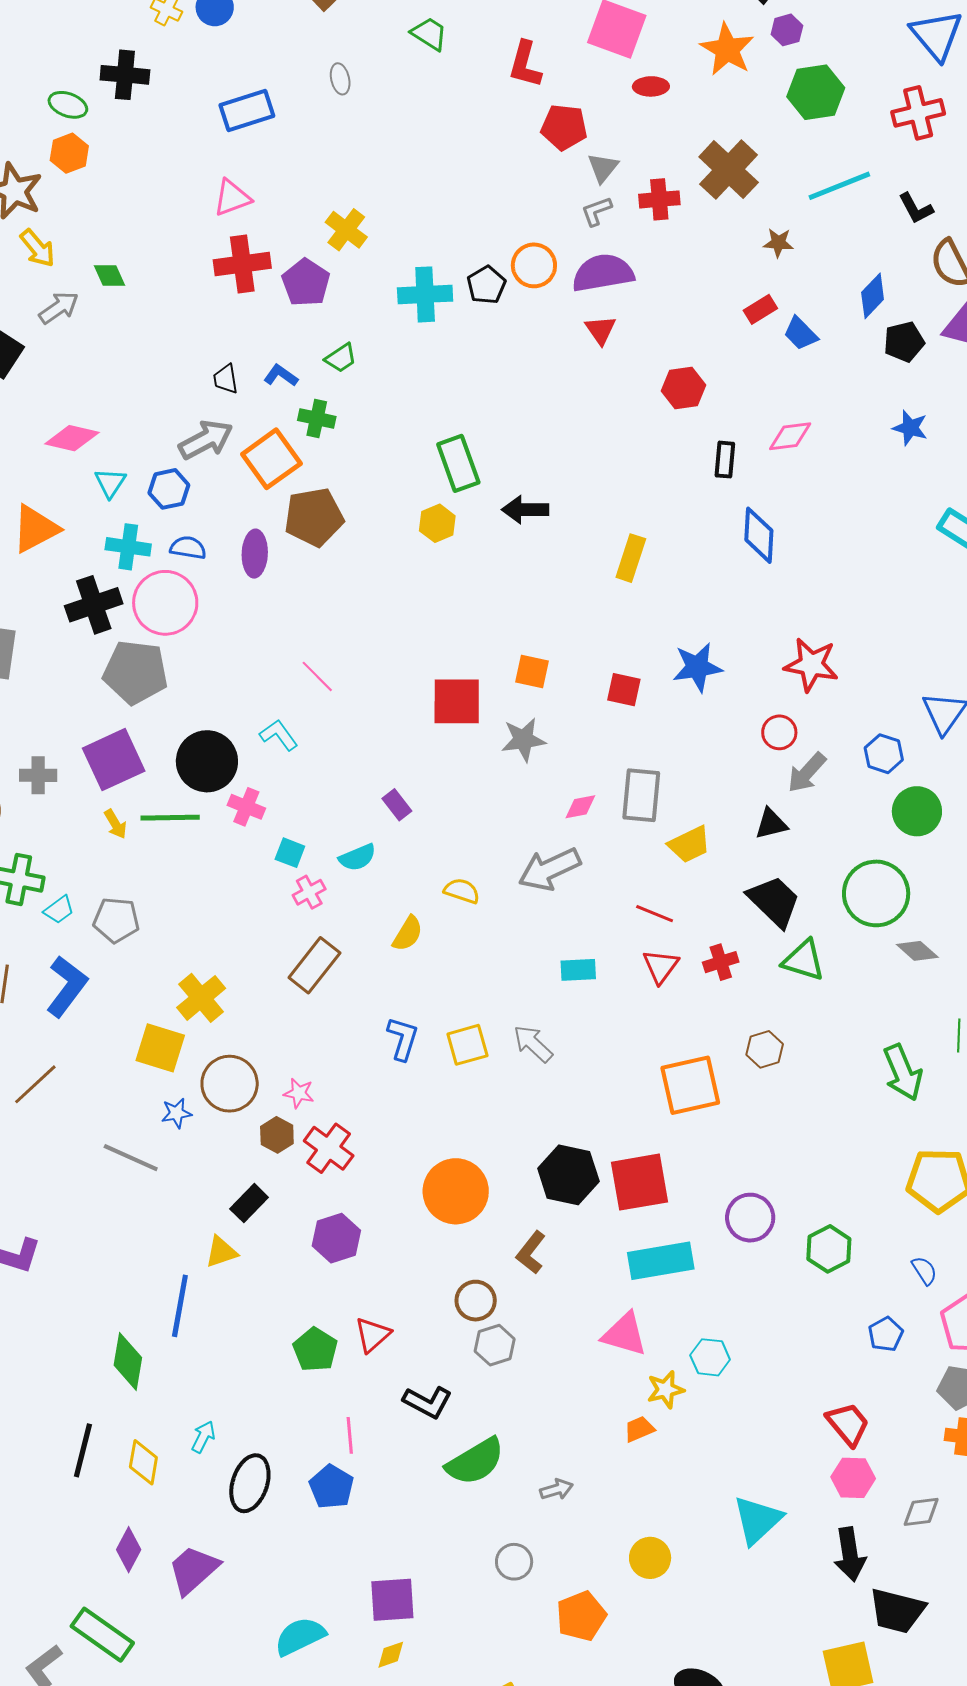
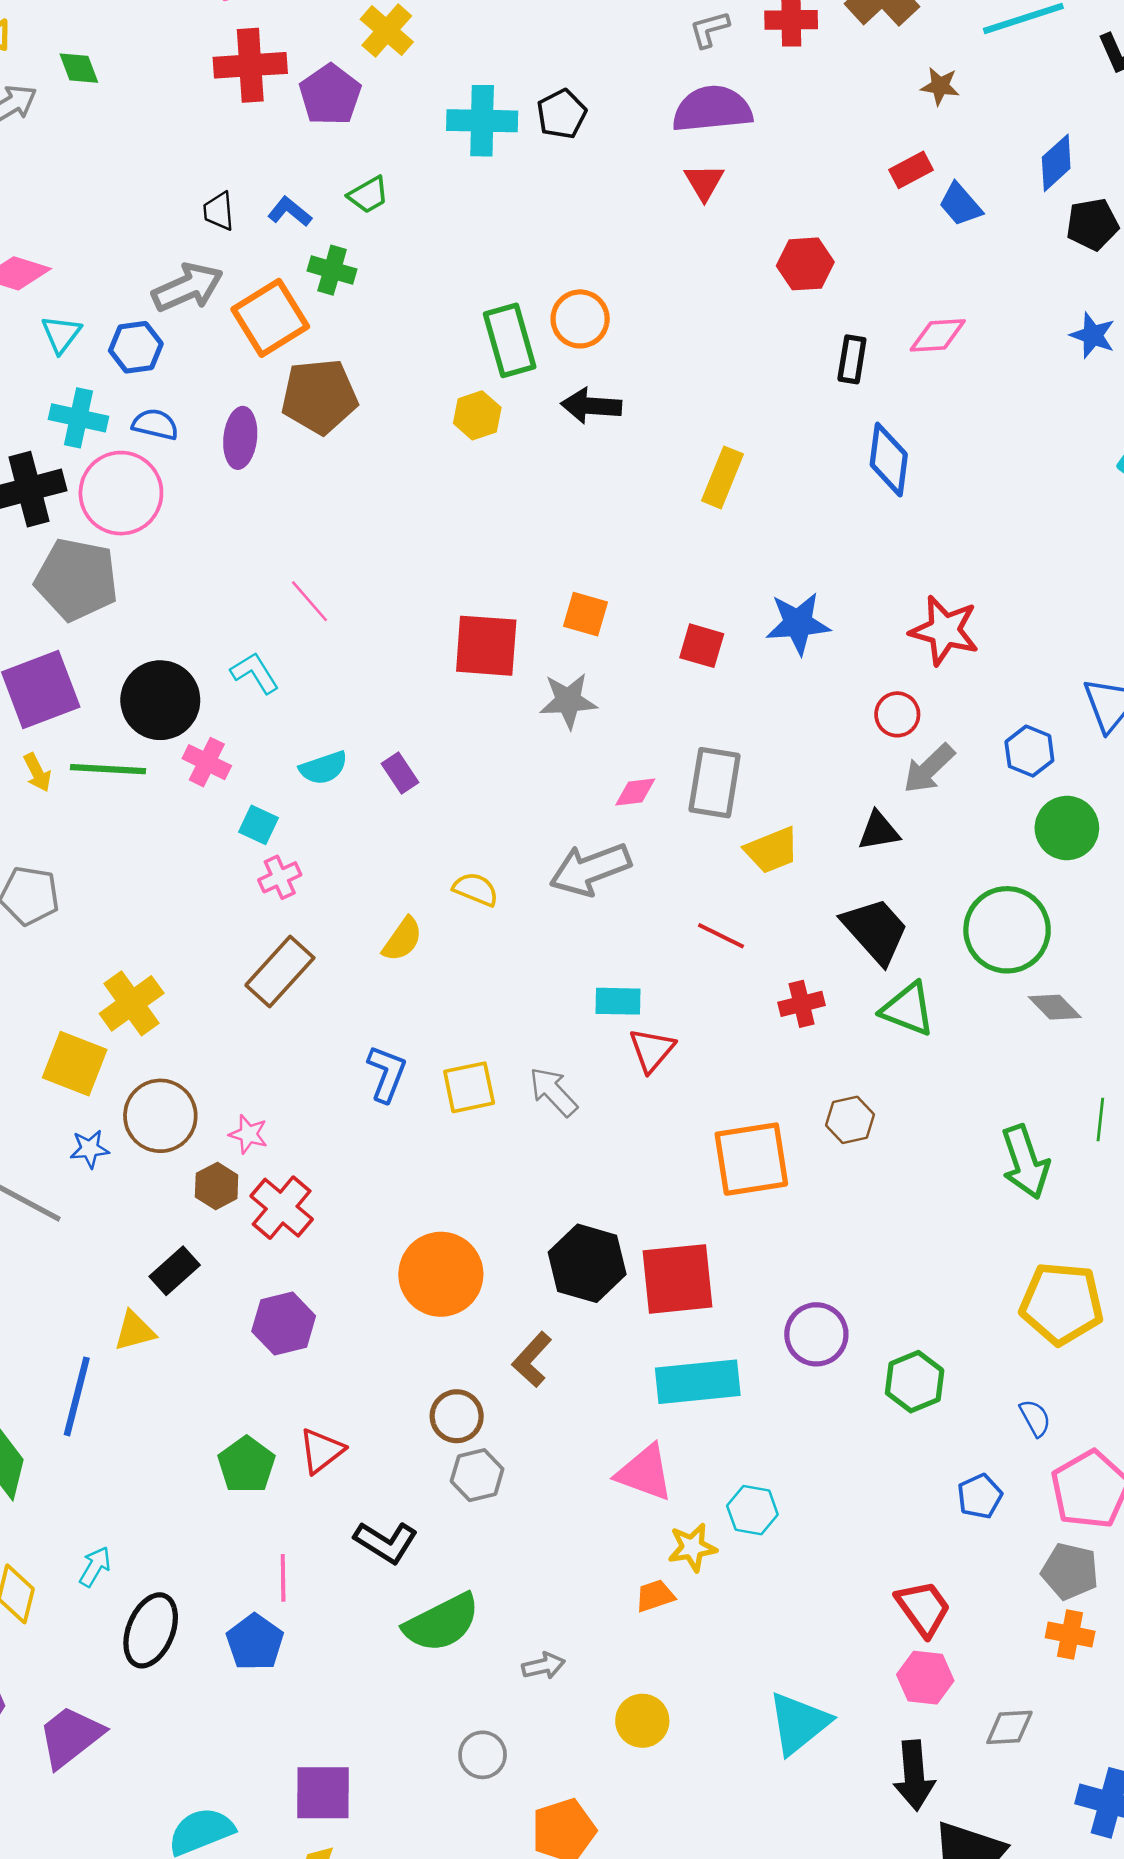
orange circle: (534, 265) -> (580, 319), moved
cyan semicircle: (357, 857) -> (323, 768), moved
red triangle: (661, 966) -> (652, 1050), moved
yellow circle: (650, 1558) -> (642, 1721), moved

